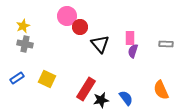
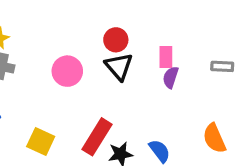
pink circle: (67, 16) -> (67, 71), moved
red circle: (80, 27) -> (116, 40), moved
yellow square: (47, 79) -> (41, 142), moved

